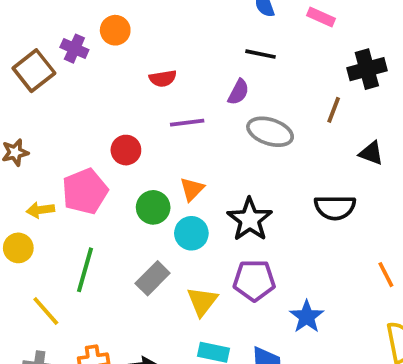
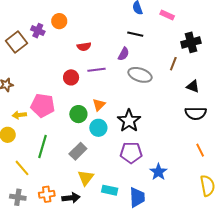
red circle: (126, 150) -> (71, 77), moved
pink pentagon: (85, 191) -> (43, 105), turned 30
black semicircle: (335, 207) -> (196, 113), moved
yellow triangle: (202, 301) -> (86, 178), moved

